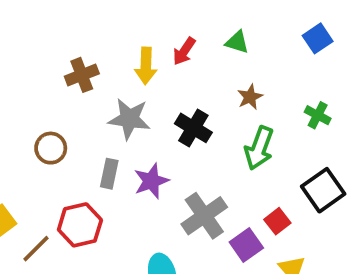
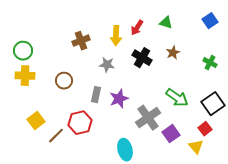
gray star: (129, 119) -> (107, 65), size x0.7
black cross: (193, 128) -> (142, 58), moved
green arrow: (259, 148) -> (177, 98), moved, turned -75
red square: (277, 221) -> (205, 129), moved

